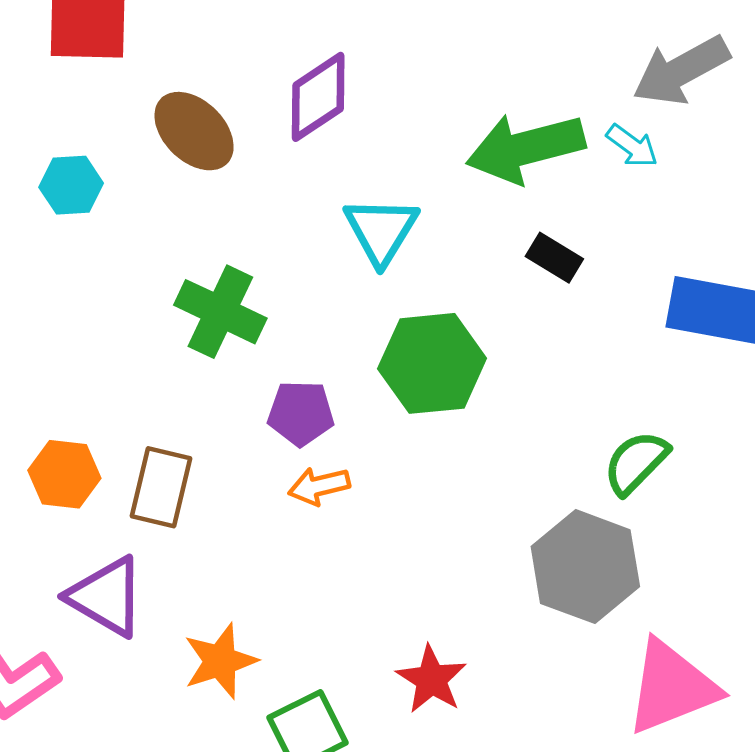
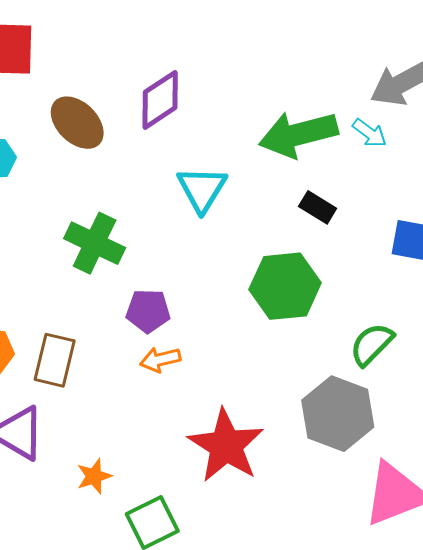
green hexagon: (432, 363) -> (285, 286), moved
orange star: (220, 661) -> (94, 476), size x0.7
red star: (431, 679) -> (226, 446), moved, size x1.6

